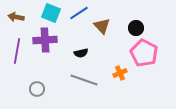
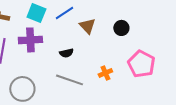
pink pentagon: (144, 53) -> (141, 64), moved
gray circle: (37, 89) -> (22, 89), size x1.6

